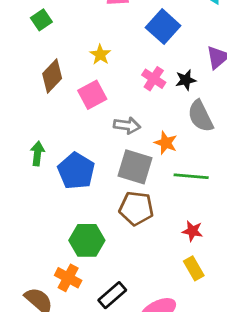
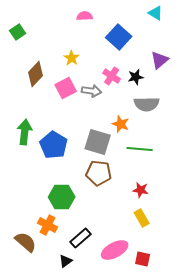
green square: (41, 20) -> (18, 32), moved
gray semicircle: (200, 116) -> (147, 104), turned -65
gray arrow: (127, 125) -> (92, 91), moved
green arrow: (37, 154) -> (25, 132), size x1.4

